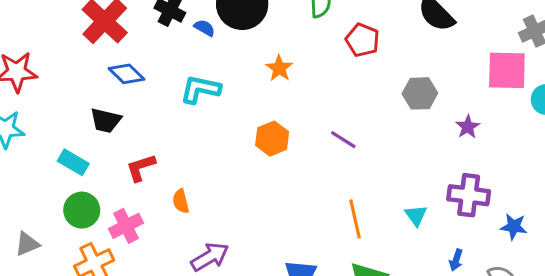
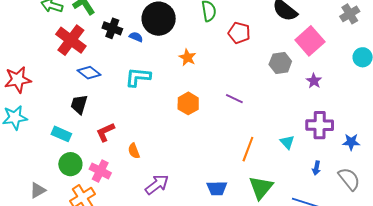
pink square: (507, 70) -> (310, 41), moved, turned -36
black trapezoid: (106, 121) -> (79, 104), turned 100
orange line: (355, 219) -> (248, 149), turned 40
pink cross: (126, 226) -> (100, 171), turned -30

